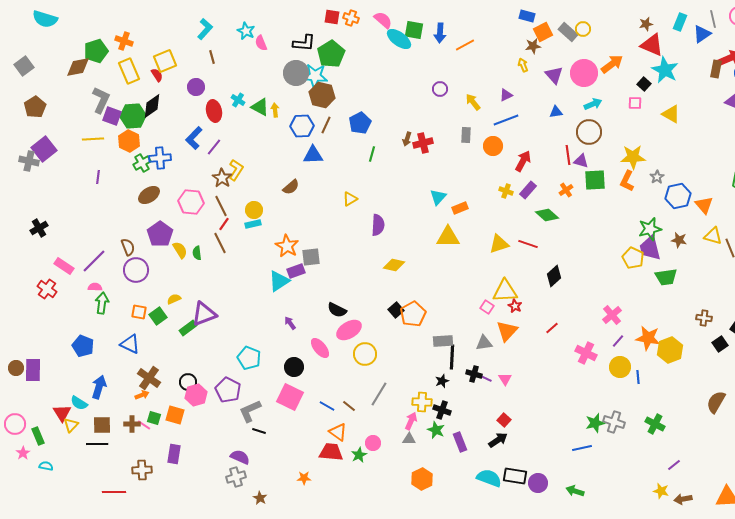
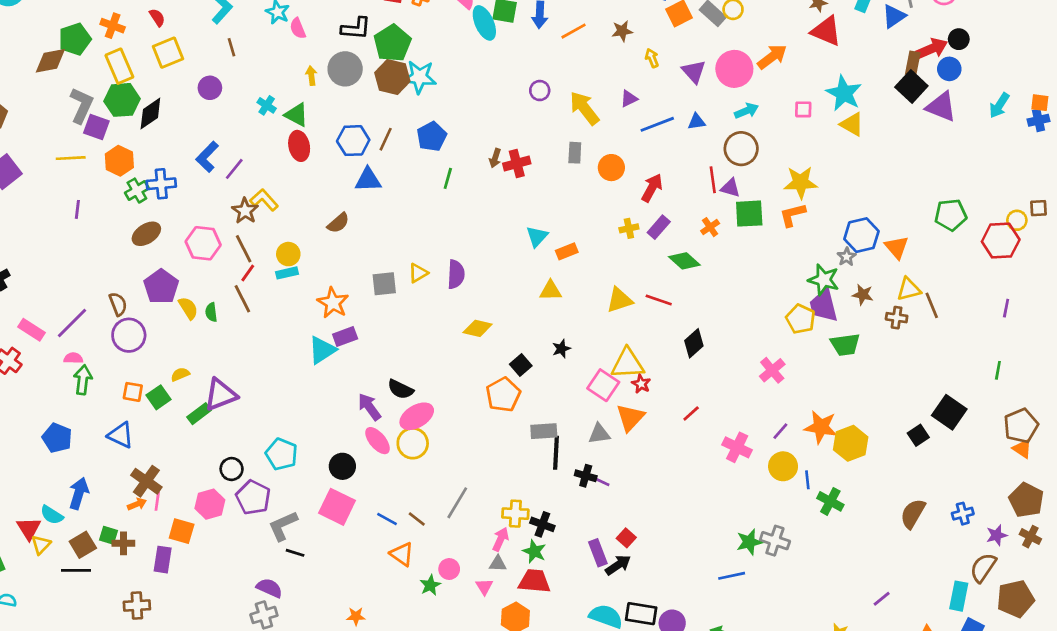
cyan ellipse: (399, 39) -> (484, 23), turned 30
brown star: (533, 46) -> (622, 31), moved
cyan star: (665, 70) -> (844, 93), moved
red semicircle: (157, 75) -> (157, 18), moved
cyan star: (315, 76) -> (419, 77), moved
black square: (644, 84) -> (911, 86), moved, size x1.6
brown hexagon: (322, 95) -> (392, 77), moved
yellow arrow: (473, 102) -> (584, 108), size x1.5
yellow arrow: (275, 110) -> (311, 76), moved
red ellipse: (214, 111) -> (299, 146), moved
green hexagon: (133, 116) -> (122, 100), moved
blue line: (506, 120) -> (657, 124), moved
yellow L-shape: (236, 170) -> (264, 200), turned -75
gray star: (657, 177) -> (847, 257), moved
orange L-shape: (627, 181) -> (792, 215), turned 50
yellow cross: (506, 191) -> (629, 228), turned -32
yellow triangle: (350, 199) -> (418, 273), moved
green star: (650, 229) -> (824, 280), turned 30
yellow triangle: (713, 236) -> (909, 289), turned -30
yellow triangle: (448, 237) -> (551, 291), size x0.7
gray square: (311, 257) -> (384, 284), moved
pink square: (487, 307) -> (603, 385), size x1.6
black square: (396, 310) -> (521, 365), moved
pink cross: (612, 315) -> (772, 370), moved
brown cross: (704, 318) -> (897, 318), moved
purple arrow: (290, 323) -> (369, 407), moved, size x1.5
yellow circle: (365, 354) -> (413, 443), moved
pink triangle: (505, 379) -> (484, 587), moved
black star: (442, 381) -> (561, 349), moved
black circle: (188, 382) -> (232, 469), moved
green square: (154, 418) -> (109, 535), moved
green cross: (655, 424) -> (830, 501), moved
brown square: (102, 425) -> (83, 545), turned -30
pink line: (144, 425) -> (157, 501), moved, turned 64
purple rectangle: (460, 442) -> (598, 553), moved
red trapezoid: (331, 452) -> (534, 581), moved
purple rectangle: (174, 454) -> (163, 560), moved
purple line: (674, 465) -> (882, 599), moved

